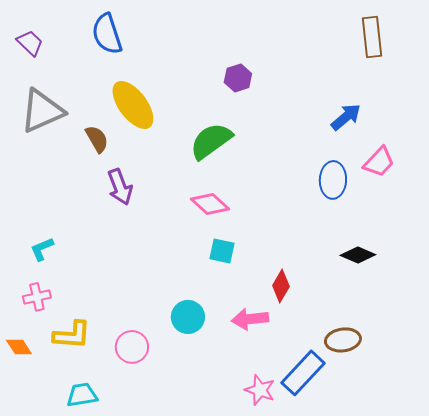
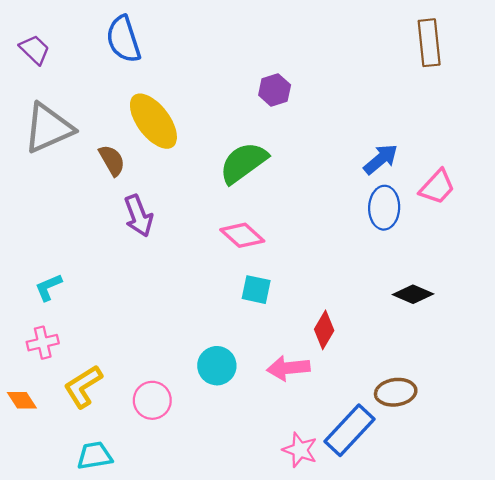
blue arrow: (346, 117) -> (381, 159), moved
yellow L-shape: (72, 335) -> (83, 386), turned 144

